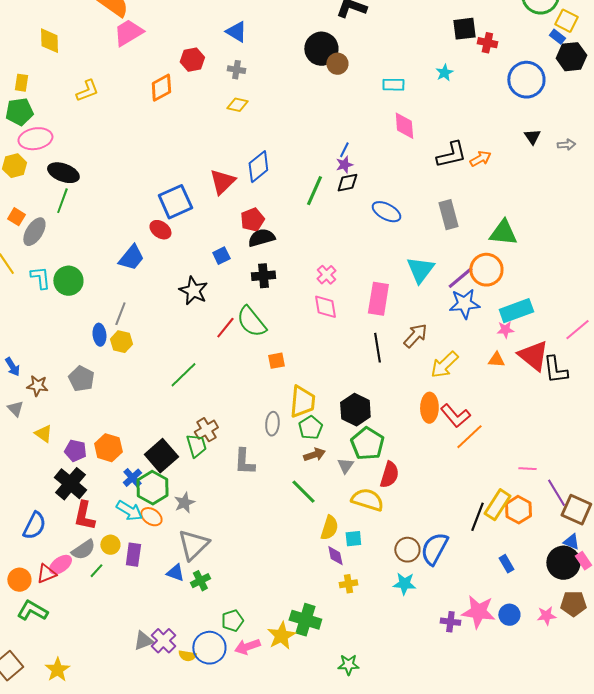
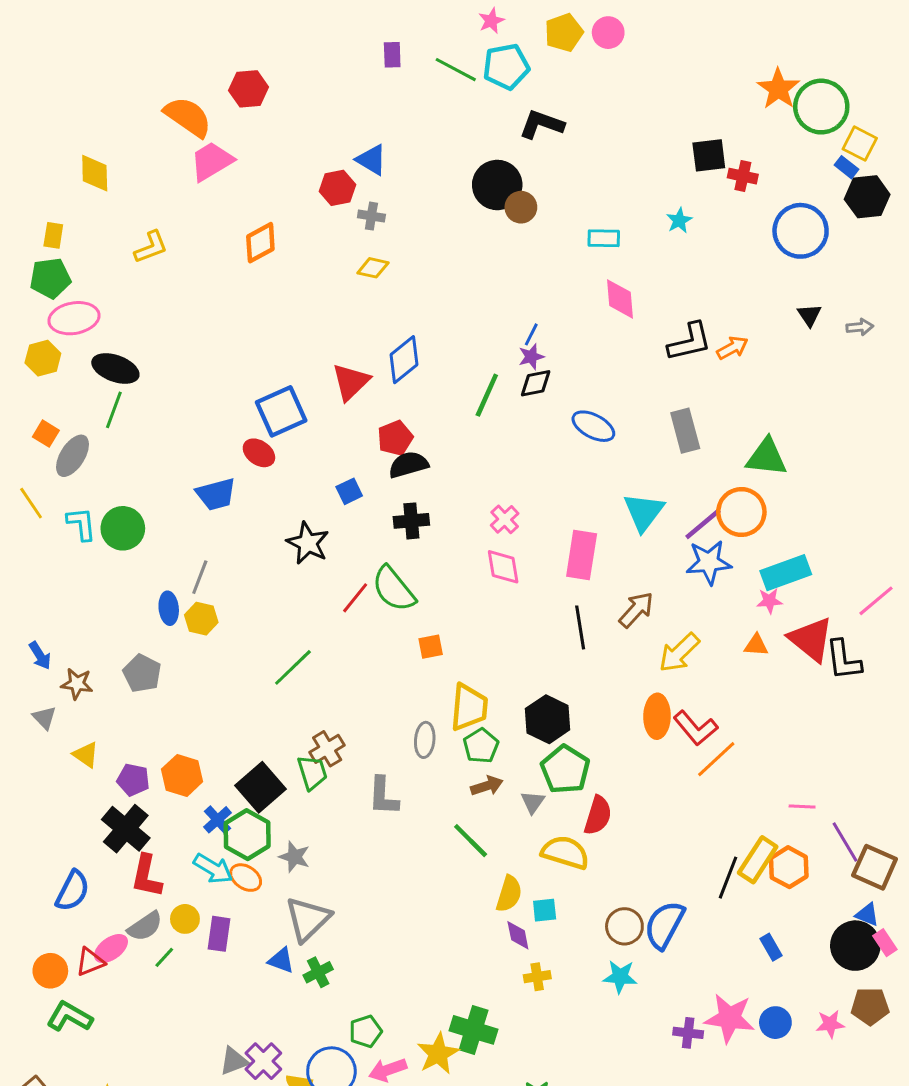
red hexagon: (192, 60) -> (337, 188), moved
blue trapezoid: (131, 258) -> (216, 494), turned 36
gray star: (184, 503) -> (294, 857), turned -30

